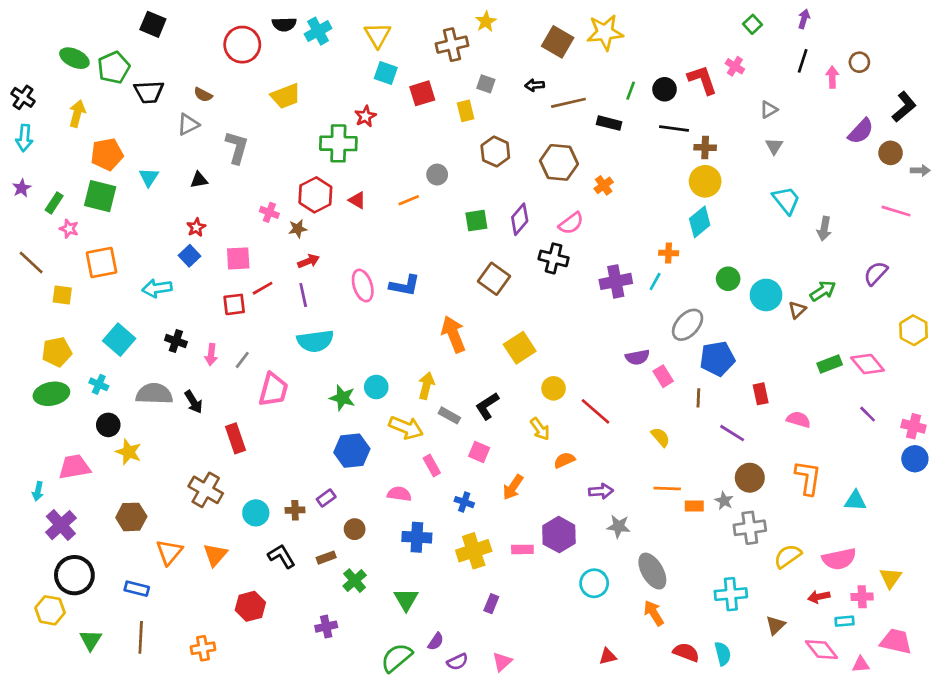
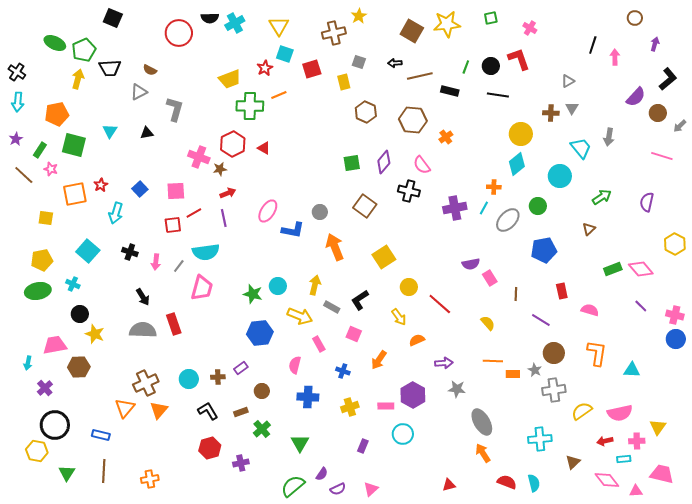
purple arrow: (804, 19) -> (655, 44), moved
green square: (752, 24) -> (491, 18), moved, turned 32
brown circle: (859, 62) -> (635, 18), moved
pink cross: (735, 66) -> (530, 28), moved
yellow trapezoid: (286, 96) -> (230, 79), moved
yellow arrow: (77, 114) -> (78, 79), moved
red star: (365, 116) -> (265, 68), moved
brown cross: (705, 147) -> (551, 113), moved
orange pentagon: (107, 154) -> (57, 114), moved
gray arrow: (920, 170) -> (680, 126), turned 136
gray circle: (437, 175) -> (320, 212), moved
orange line: (409, 200) -> (279, 95), moved
pink cross: (269, 212) -> (199, 157), size x1.5
pink semicircle: (571, 223) -> (422, 165), turned 90
red star: (196, 227) -> (101, 185), moved
gray arrow: (824, 229) -> (609, 137), moved
brown line: (31, 263) -> (24, 175), moved
purple semicircle: (876, 273) -> (647, 202), turned -30
pink ellipse: (363, 286) -> (268, 211), turned 50
blue L-shape: (405, 286) -> (293, 230), moved
cyan arrow: (157, 288) -> (116, 213), turned -65
green arrow: (823, 291) -> (602, 197), moved
cyan circle: (766, 295) -> (560, 176), moved
gray ellipse: (688, 325) -> (508, 220), moved
cyan semicircle: (315, 341) -> (206, 252), moved
blue pentagon: (717, 359) -> (544, 250), moved
gray semicircle: (154, 394) -> (143, 330), moved
brown cross: (206, 490) -> (146, 383), moved, turned 35
pink semicircle: (399, 494) -> (295, 365), turned -84
brown hexagon: (131, 517) -> (79, 367), moved
purple cross: (61, 525) -> (45, 388), size x0.7
yellow cross: (474, 551) -> (350, 407), size x0.7
cyan circle: (594, 583) -> (403, 434), moved
red hexagon: (250, 606) -> (210, 448), moved

